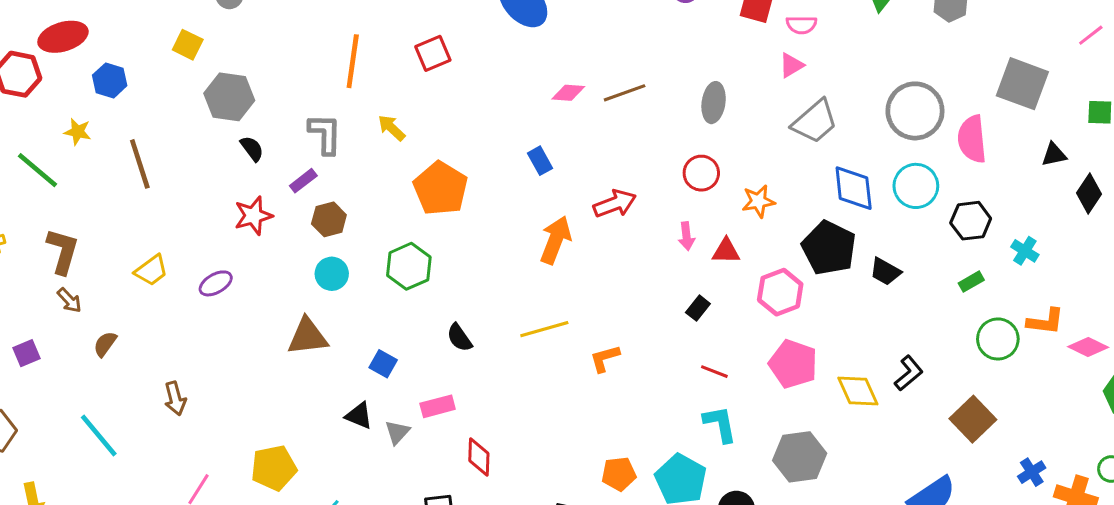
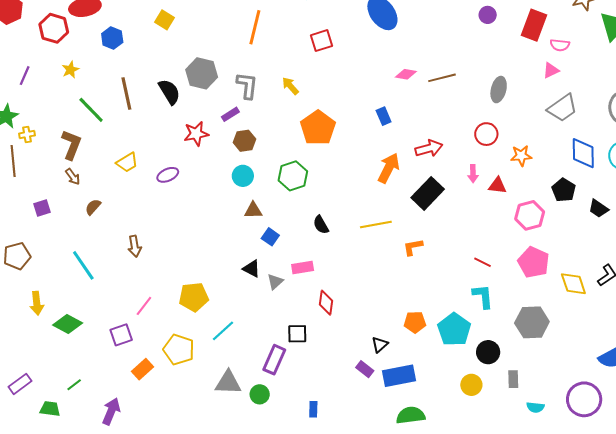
orange line: (353, 61) -> (255, 27), moved
gray hexagon: (229, 97) -> (202, 73), moved
yellow star: (78, 132) -> (70, 70), moved, turned 30
black semicircle: (252, 149) -> (169, 92), moved, size x1.5
green line: (37, 170) -> (91, 110), moved
black pentagon: (829, 248) -> (564, 190), size x0.7
black rectangle: (698, 308) -> (428, 193), moved, size x2.0
brown triangle: (307, 337) -> (253, 210), moved, size x0.7

